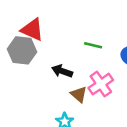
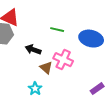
pink cross: (101, 84) -> (63, 60), turned -30

